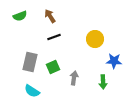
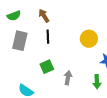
black line: (54, 37) -> (48, 37), turned -72
gray rectangle: (30, 62) -> (20, 41), moved

